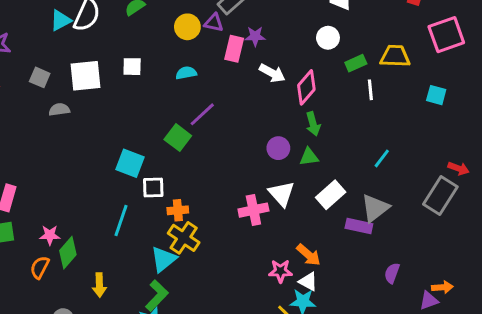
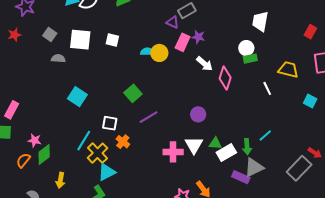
yellow circle: (187, 27) -> (159, 53), moved
green rectangle: (356, 63) -> (250, 59), moved
pink diamond: (306, 87) -> (225, 78), turned -35
white line: (370, 90) -> (267, 88), turned -32
purple line: (202, 114) -> (149, 117), moved
green arrow: (313, 124) -> (247, 147), moved
green triangle: (309, 157) -> (215, 143), moved
cyan square: (130, 163) -> (77, 97), moved
orange cross: (178, 210) -> (123, 142), turned 32
yellow cross: (184, 238) -> (98, 153), moved

